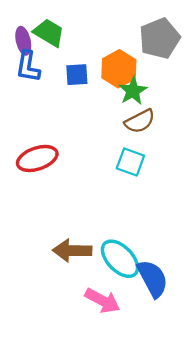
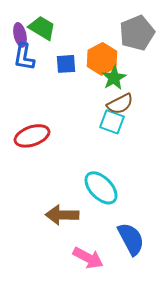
cyan square: (130, 162) -> (112, 122), moved
cyan ellipse: (120, 259) -> (101, 188), moved

